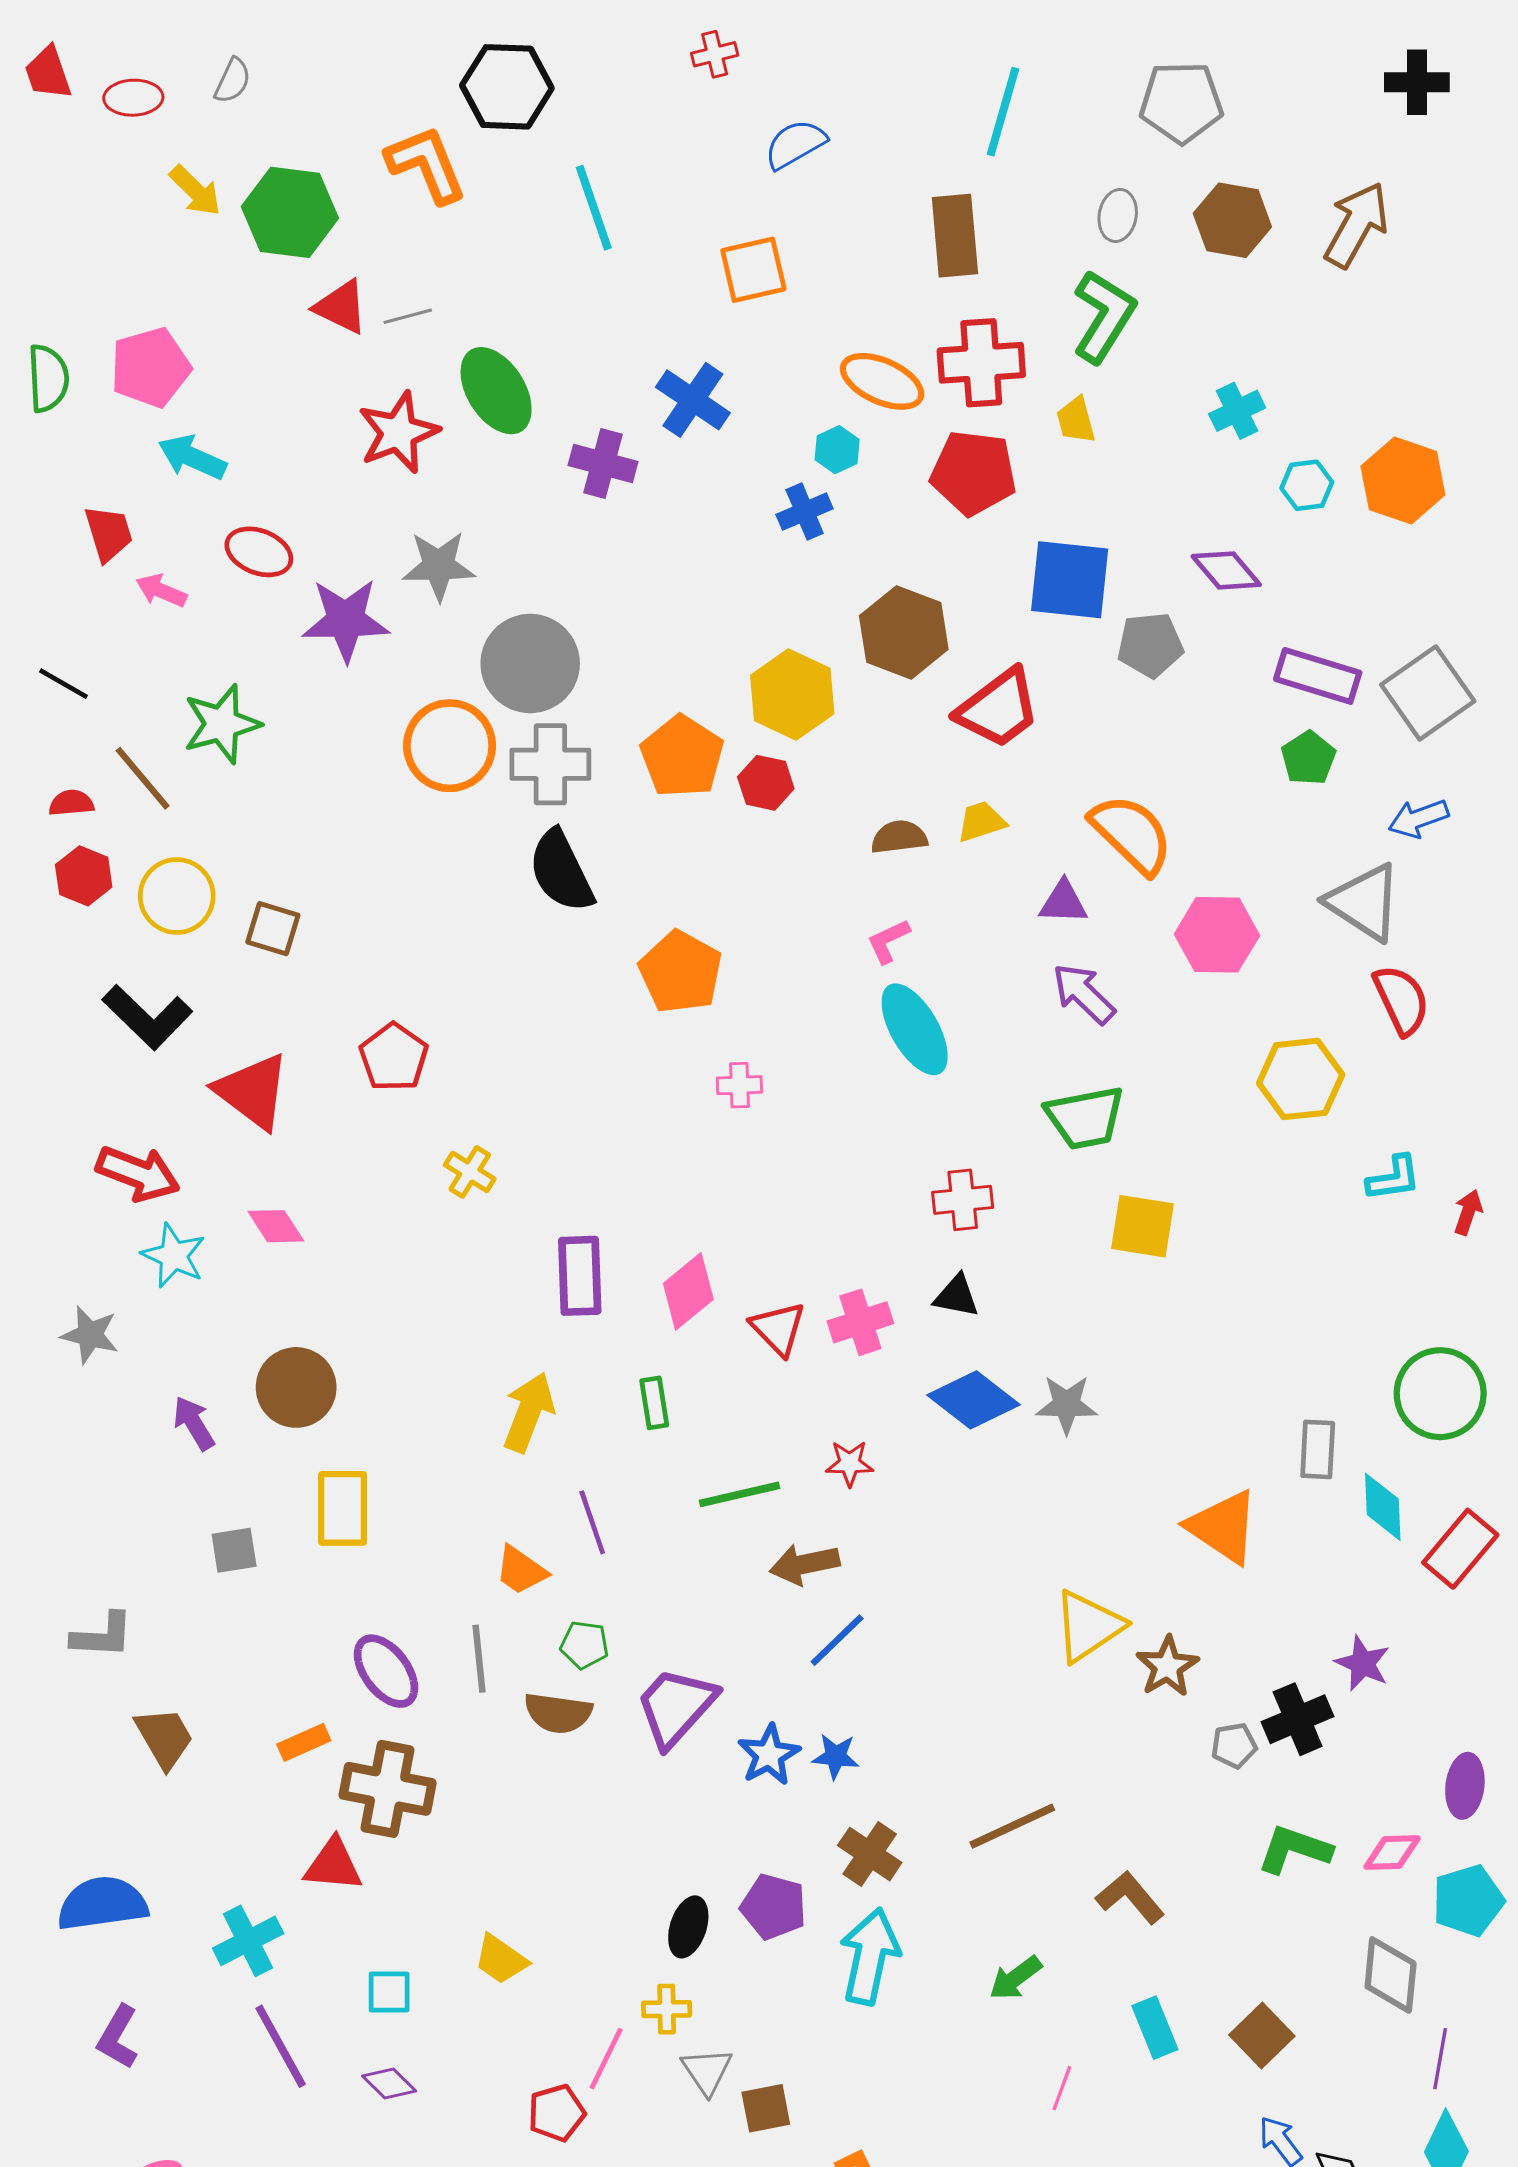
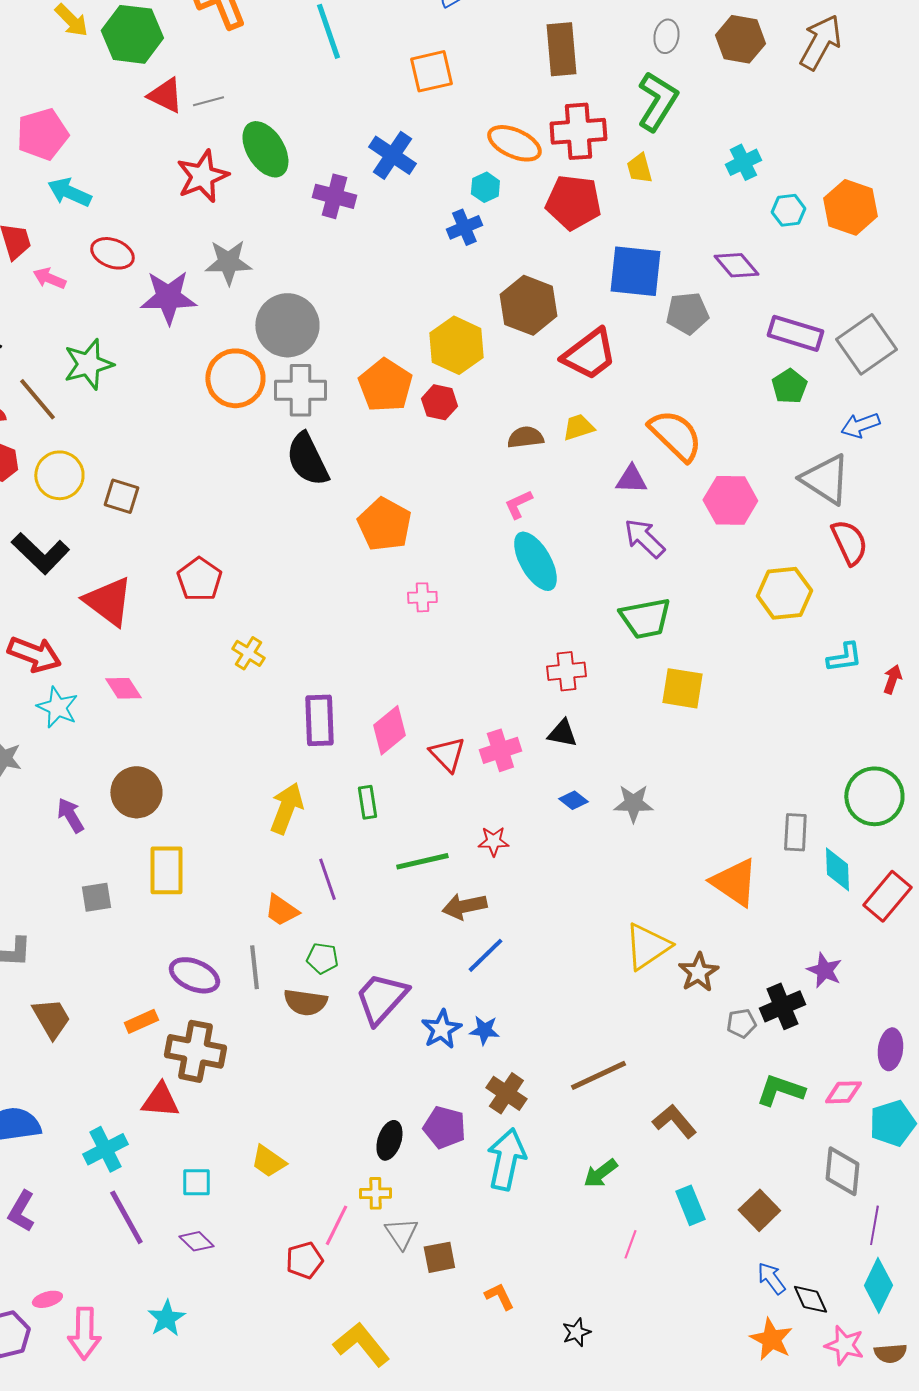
blue diamond: (974, 1400) -> (573, 800), size x0.5
purple ellipse: (386, 1671) -> (194, 975), turned -30

